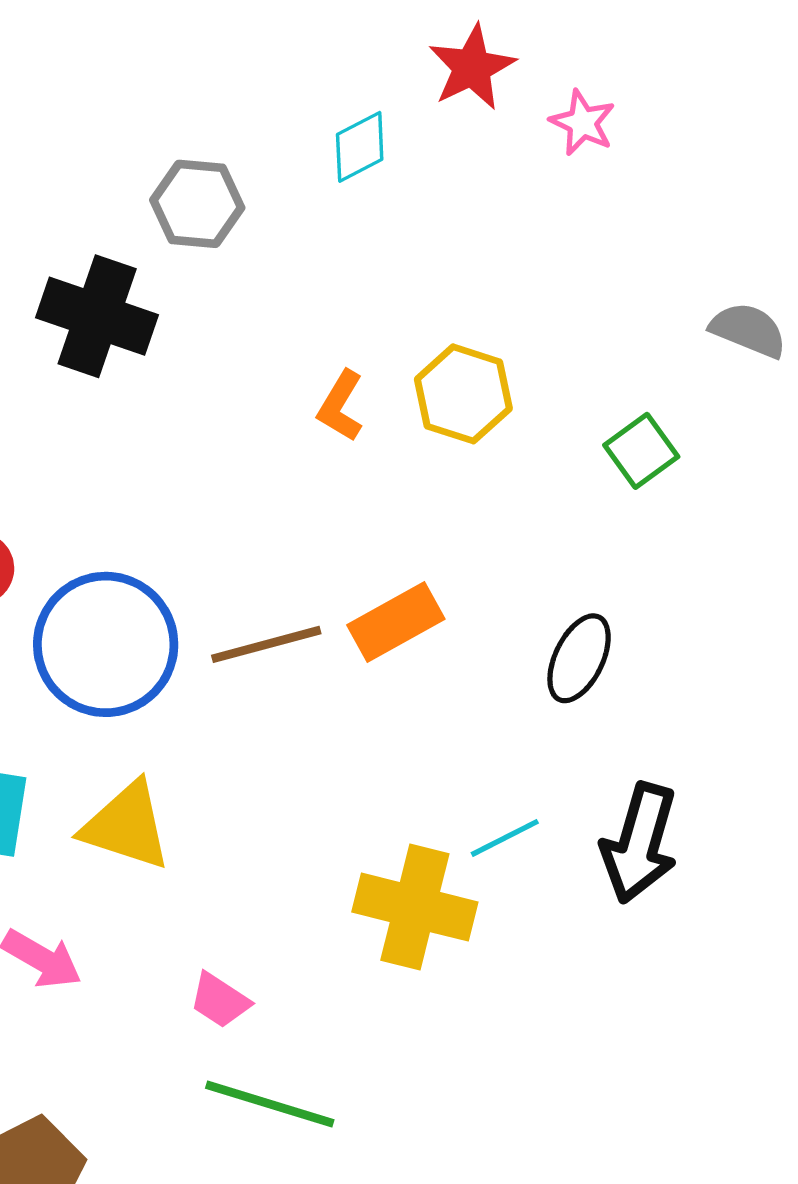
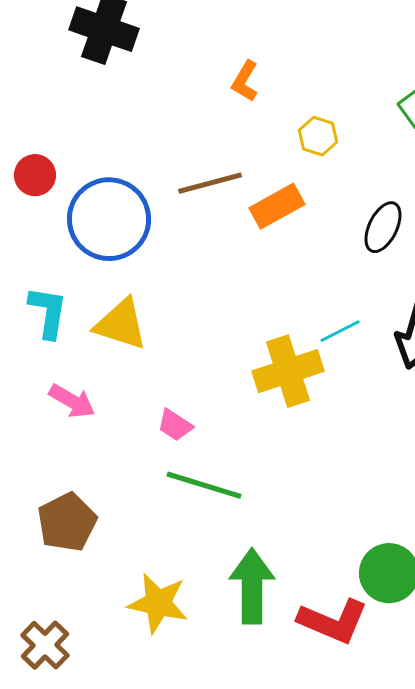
yellow hexagon: (463, 394) -> (318, 136), moved, size x0.7
brown line: (266, 644) -> (210, 183), moved
yellow cross: (415, 907) -> (288, 371), turned -32

